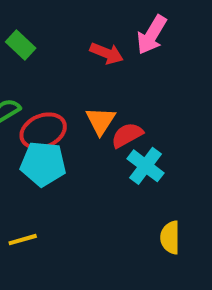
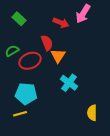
red semicircle: (127, 135) -> (47, 43), moved, turned 98
cyan pentagon: (43, 164) -> (26, 94), moved
cyan cross: (146, 166) -> (69, 83), moved

